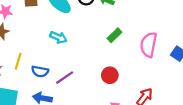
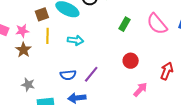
pink semicircle: (149, 45) -> (157, 24), turned -35
yellow line: (18, 61) -> (47, 36), moved

